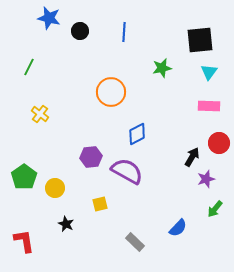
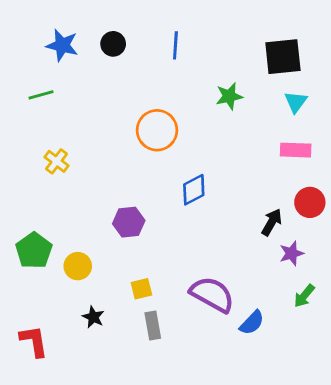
blue star: (49, 18) -> (62, 45), moved
green line: (29, 67) -> (41, 95), turned 48
purple semicircle: (127, 171) -> (212, 294), moved
gray rectangle: (135, 242) -> (153, 326), moved, turned 36

